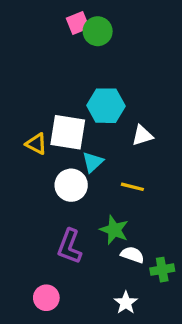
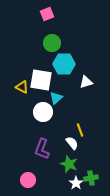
green circle: (98, 31) -> (52, 43), moved
yellow line: (132, 187) -> (80, 130), moved, turned 56
green star: (114, 230) -> (69, 164), moved
white semicircle: (132, 255) -> (72, 143), moved, turned 32
green cross: (162, 270) -> (91, 178), moved

